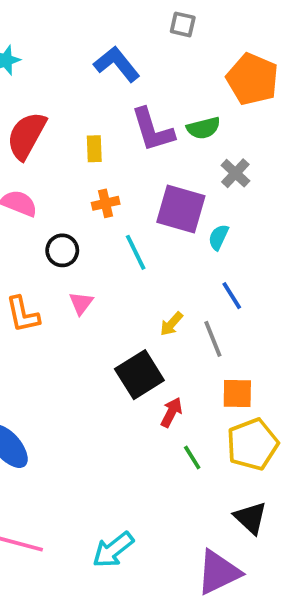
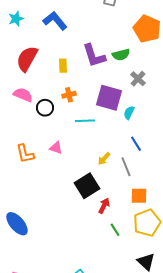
blue L-shape: (117, 64) -> (55, 21), moved
black circle: (62, 250) -> (45, 108), moved
cyan line: (136, 252) -> (85, 121), turned -66
pink triangle: (81, 303) -> (56, 148), turned -48

